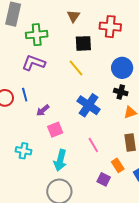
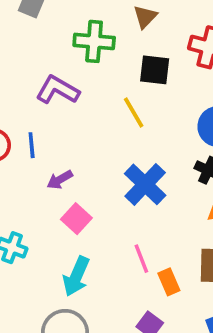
green cross: (37, 35) -> (94, 41), moved
pink square: (55, 130) -> (76, 219), turned -35
orange rectangle: (118, 165) -> (169, 282), moved

